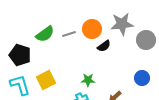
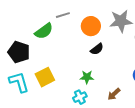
gray line: (69, 34) -> (63, 15), moved
black semicircle: (104, 46) -> (97, 49), moved

